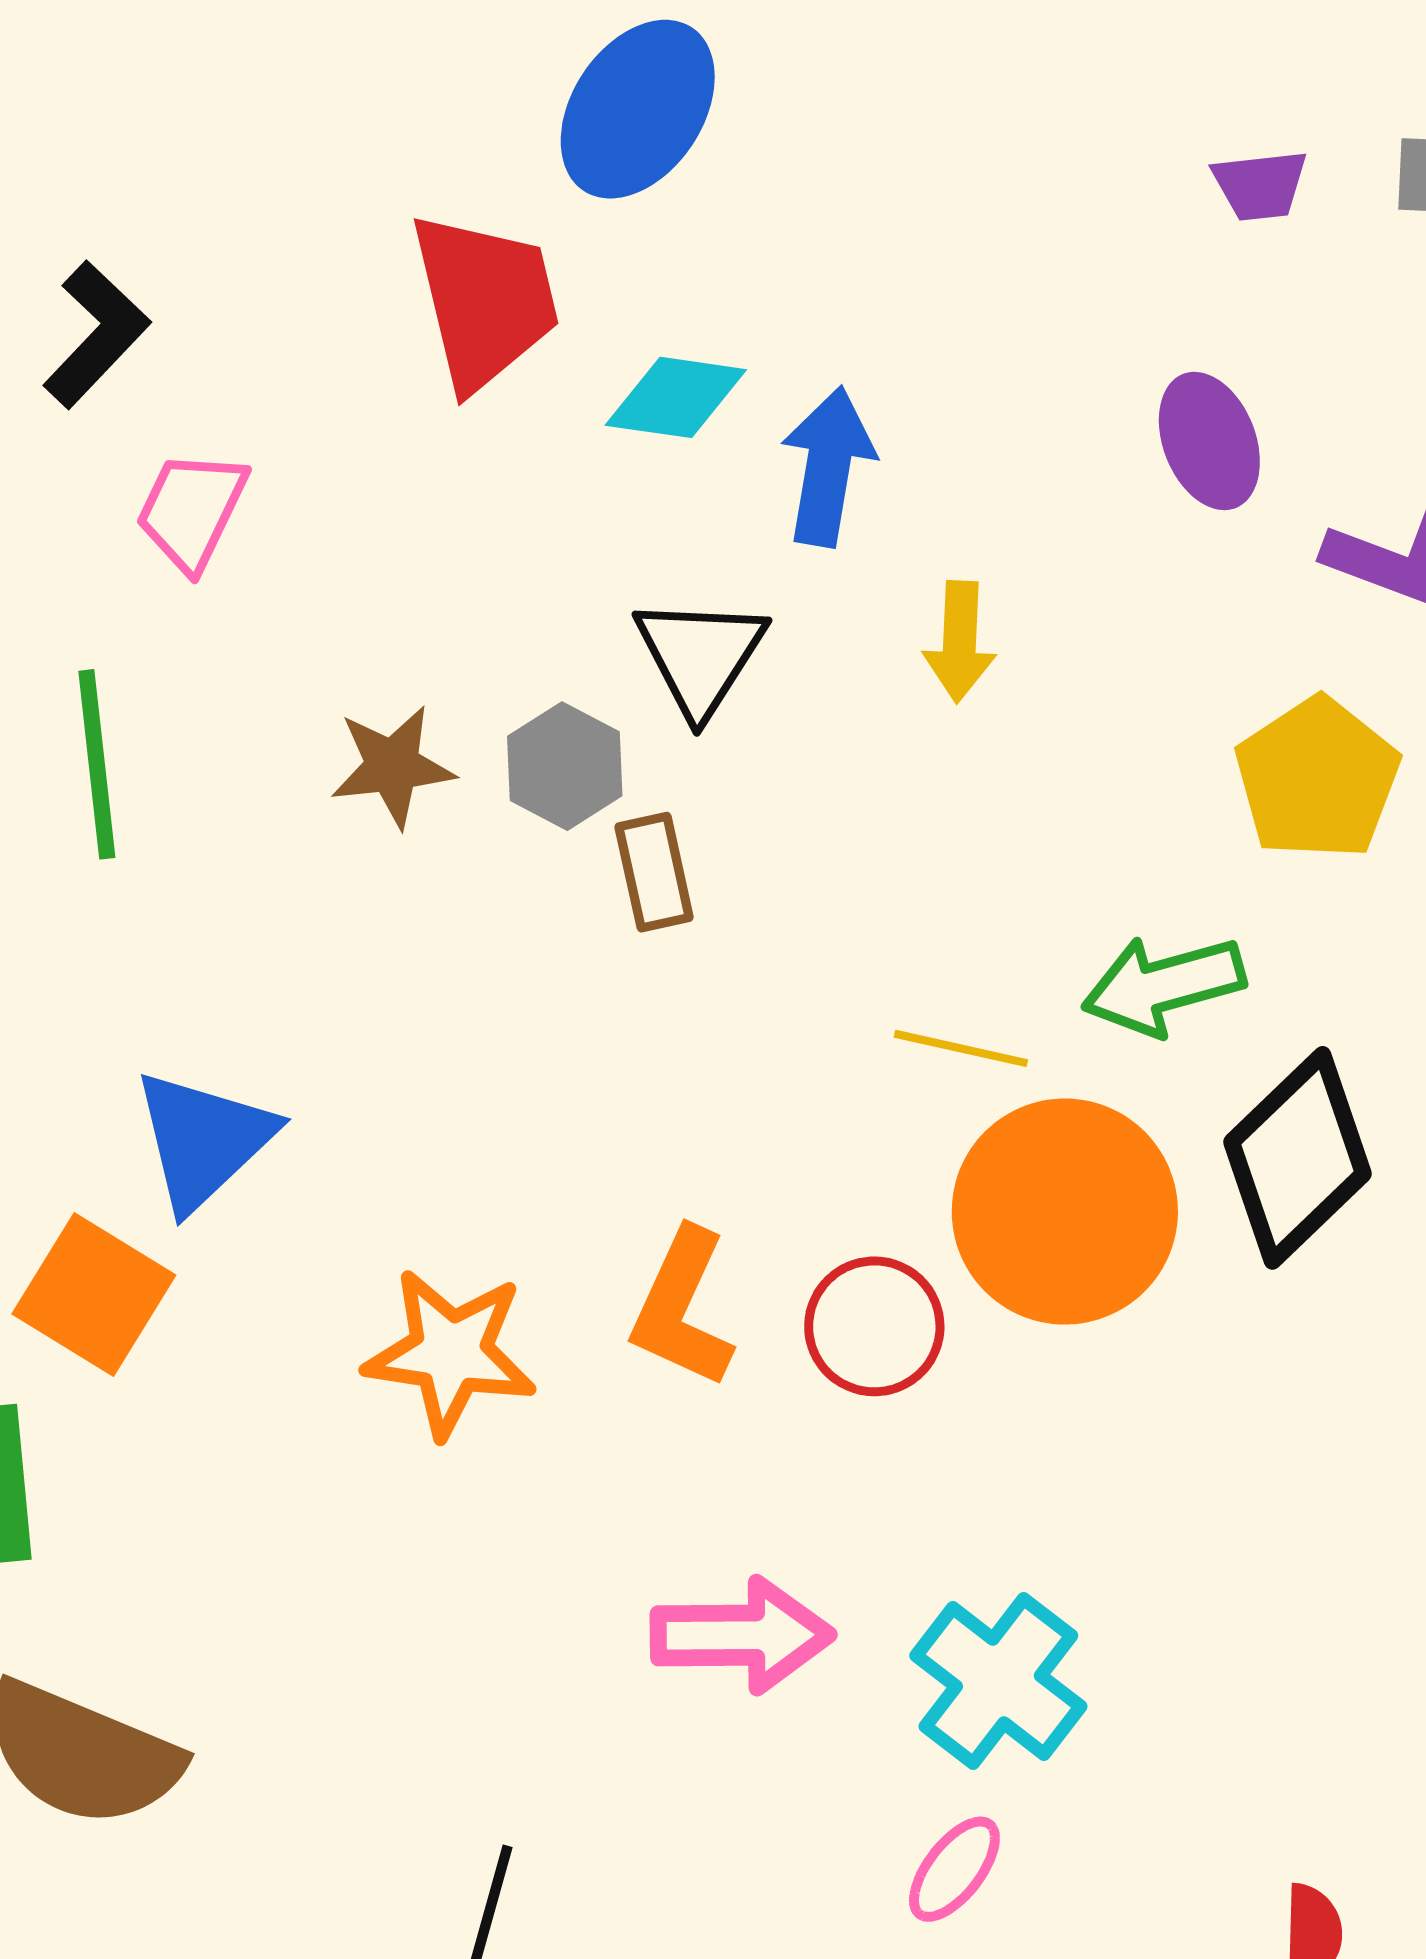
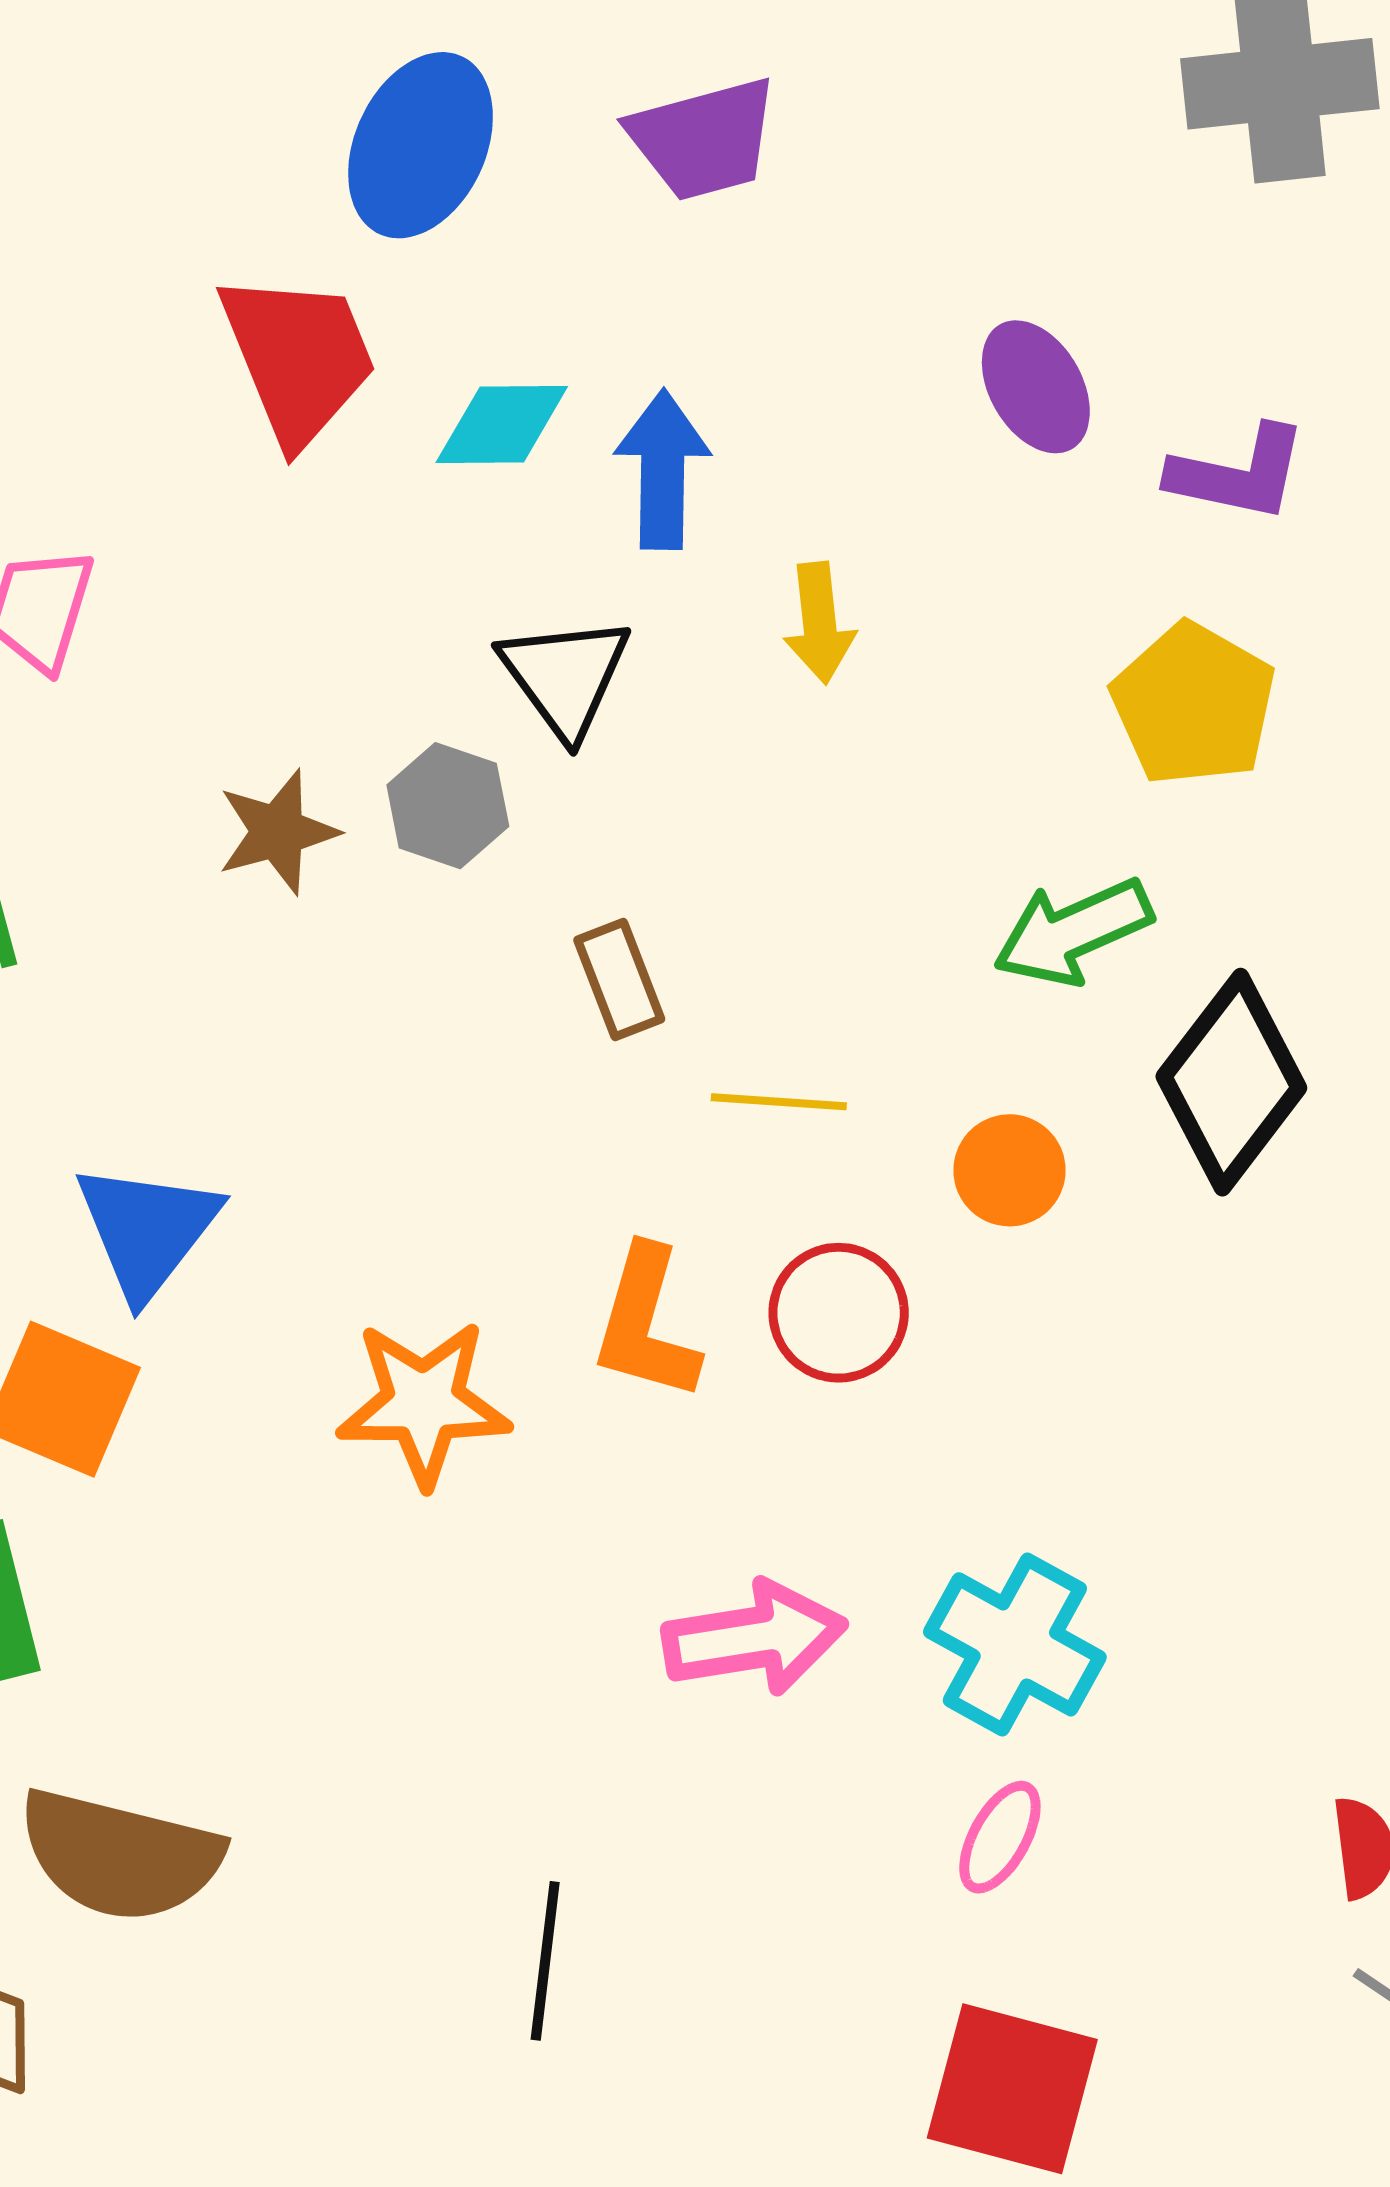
purple trapezoid: (1260, 185) -> (703, 139), moved, size x1.6
brown rectangle: (654, 872) -> (619, 979), moved
yellow line: (961, 1048) -> (779, 1102), moved
orange circle: (1065, 1212) -> (1009, 1170), size x0.5

